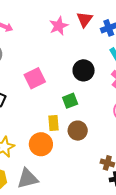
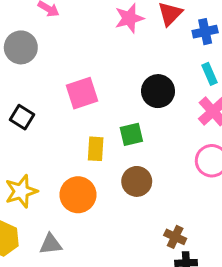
yellow rectangle: (54, 123) -> (96, 149), moved
gray triangle: (28, 178) -> (51, 244), size x0.7

